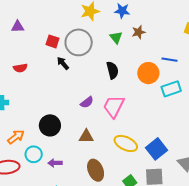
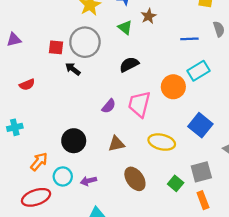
black semicircle: (112, 70) -> (129, 64), turned -90
orange circle: (148, 73) -> (173, 87), moved
blue square: (156, 149) -> (200, 125), moved

